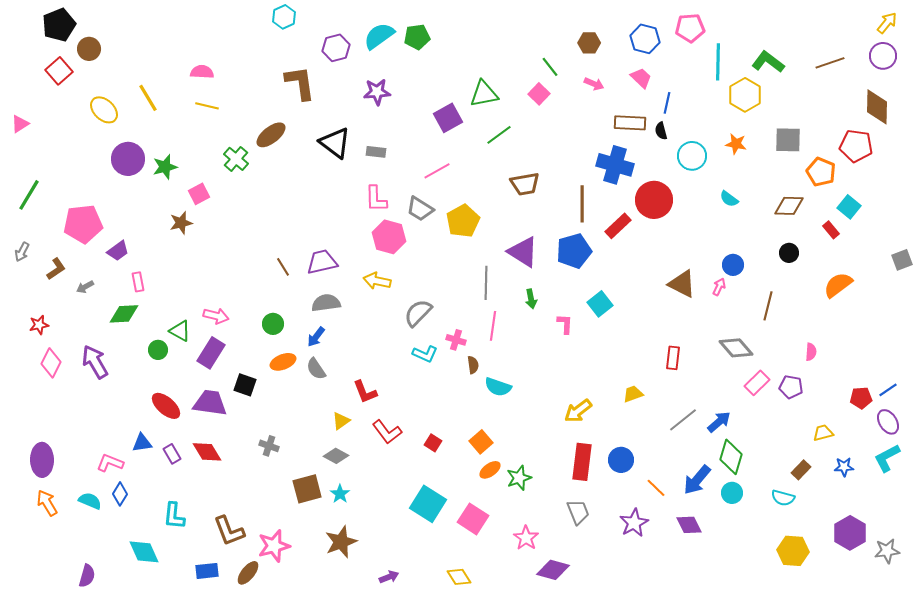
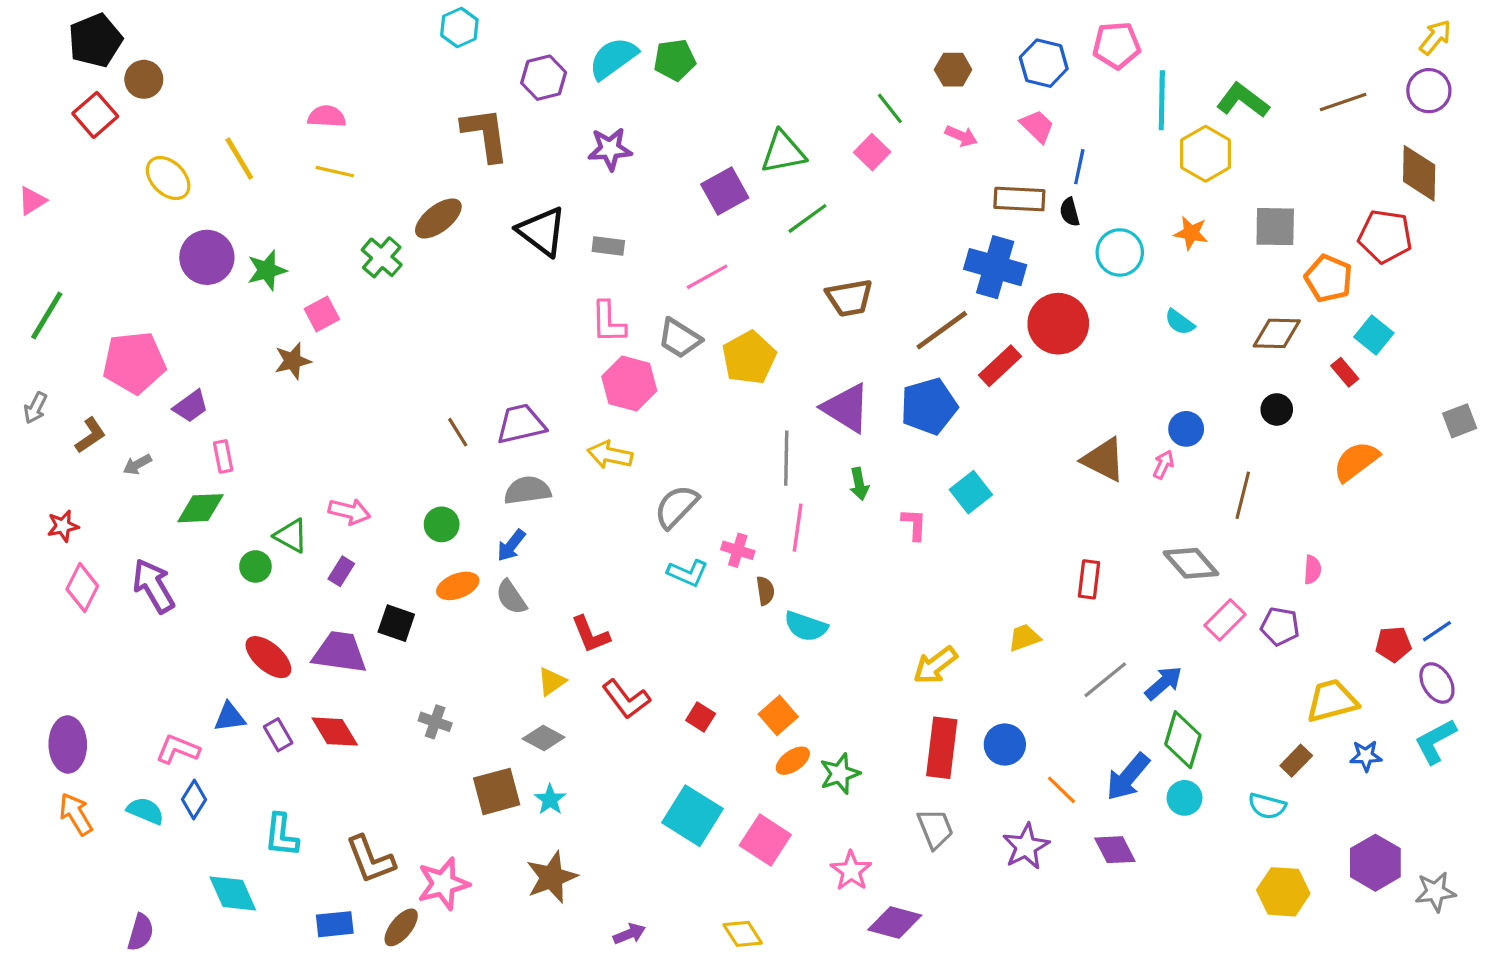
brown line: (582, 204) -> (942, 330), turned 54
purple rectangle: (211, 353) -> (341, 571), size x0.6
yellow trapezoid: (823, 433) -> (1332, 701), size x1.6

